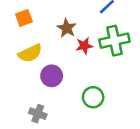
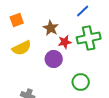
purple circle: (52, 76) -> (54, 59), moved
green circle: (93, 97) -> (81, 82), moved

